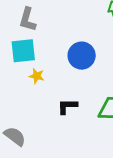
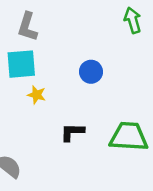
blue circle: (82, 56) -> (91, 72), size x0.7

